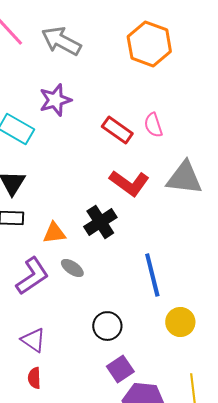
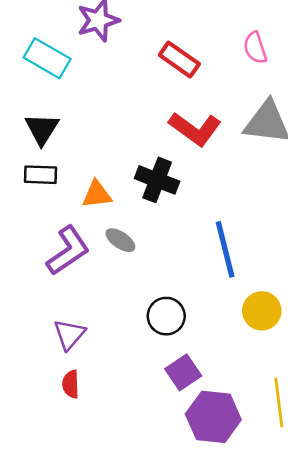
pink semicircle: (153, 125) -> (255, 48), moved
black cross: (100, 222) -> (157, 180), turned -36
purple triangle: (33, 340) -> (69, 334), turned 36

